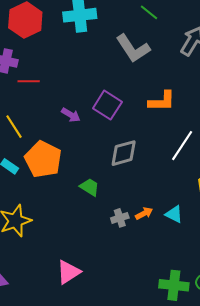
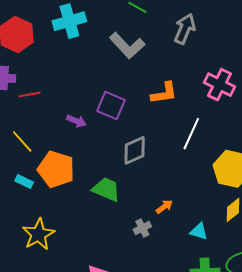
green trapezoid: (90, 187) -> (106, 189), size x1.4
cyan triangle: (174, 214) -> (199, 231), moved
gray cross: (120, 218) -> (142, 228), moved

